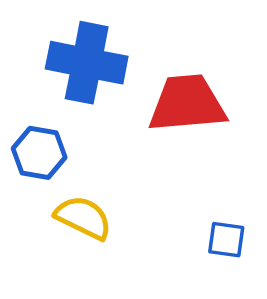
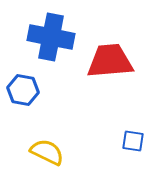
yellow semicircle: (83, 218) -> (47, 152), moved

